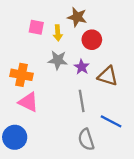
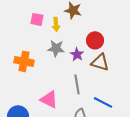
red circle: (92, 40) -> (95, 40), moved
pink triangle: (28, 102) -> (49, 99), moved

